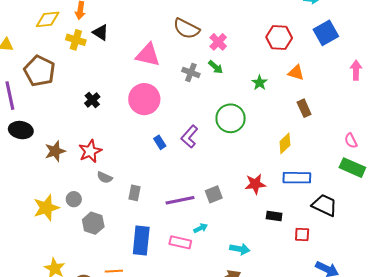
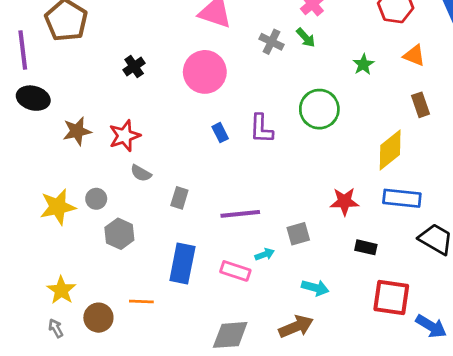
purple L-shape: (189, 137) -> (261, 129), turned -45
yellow diamond: (285, 143) -> (390, 150), size x1.4
gray square: (214, 194) -> (298, 234), moved
red square: (302, 235) -> (391, 297), moved, size x1.8

